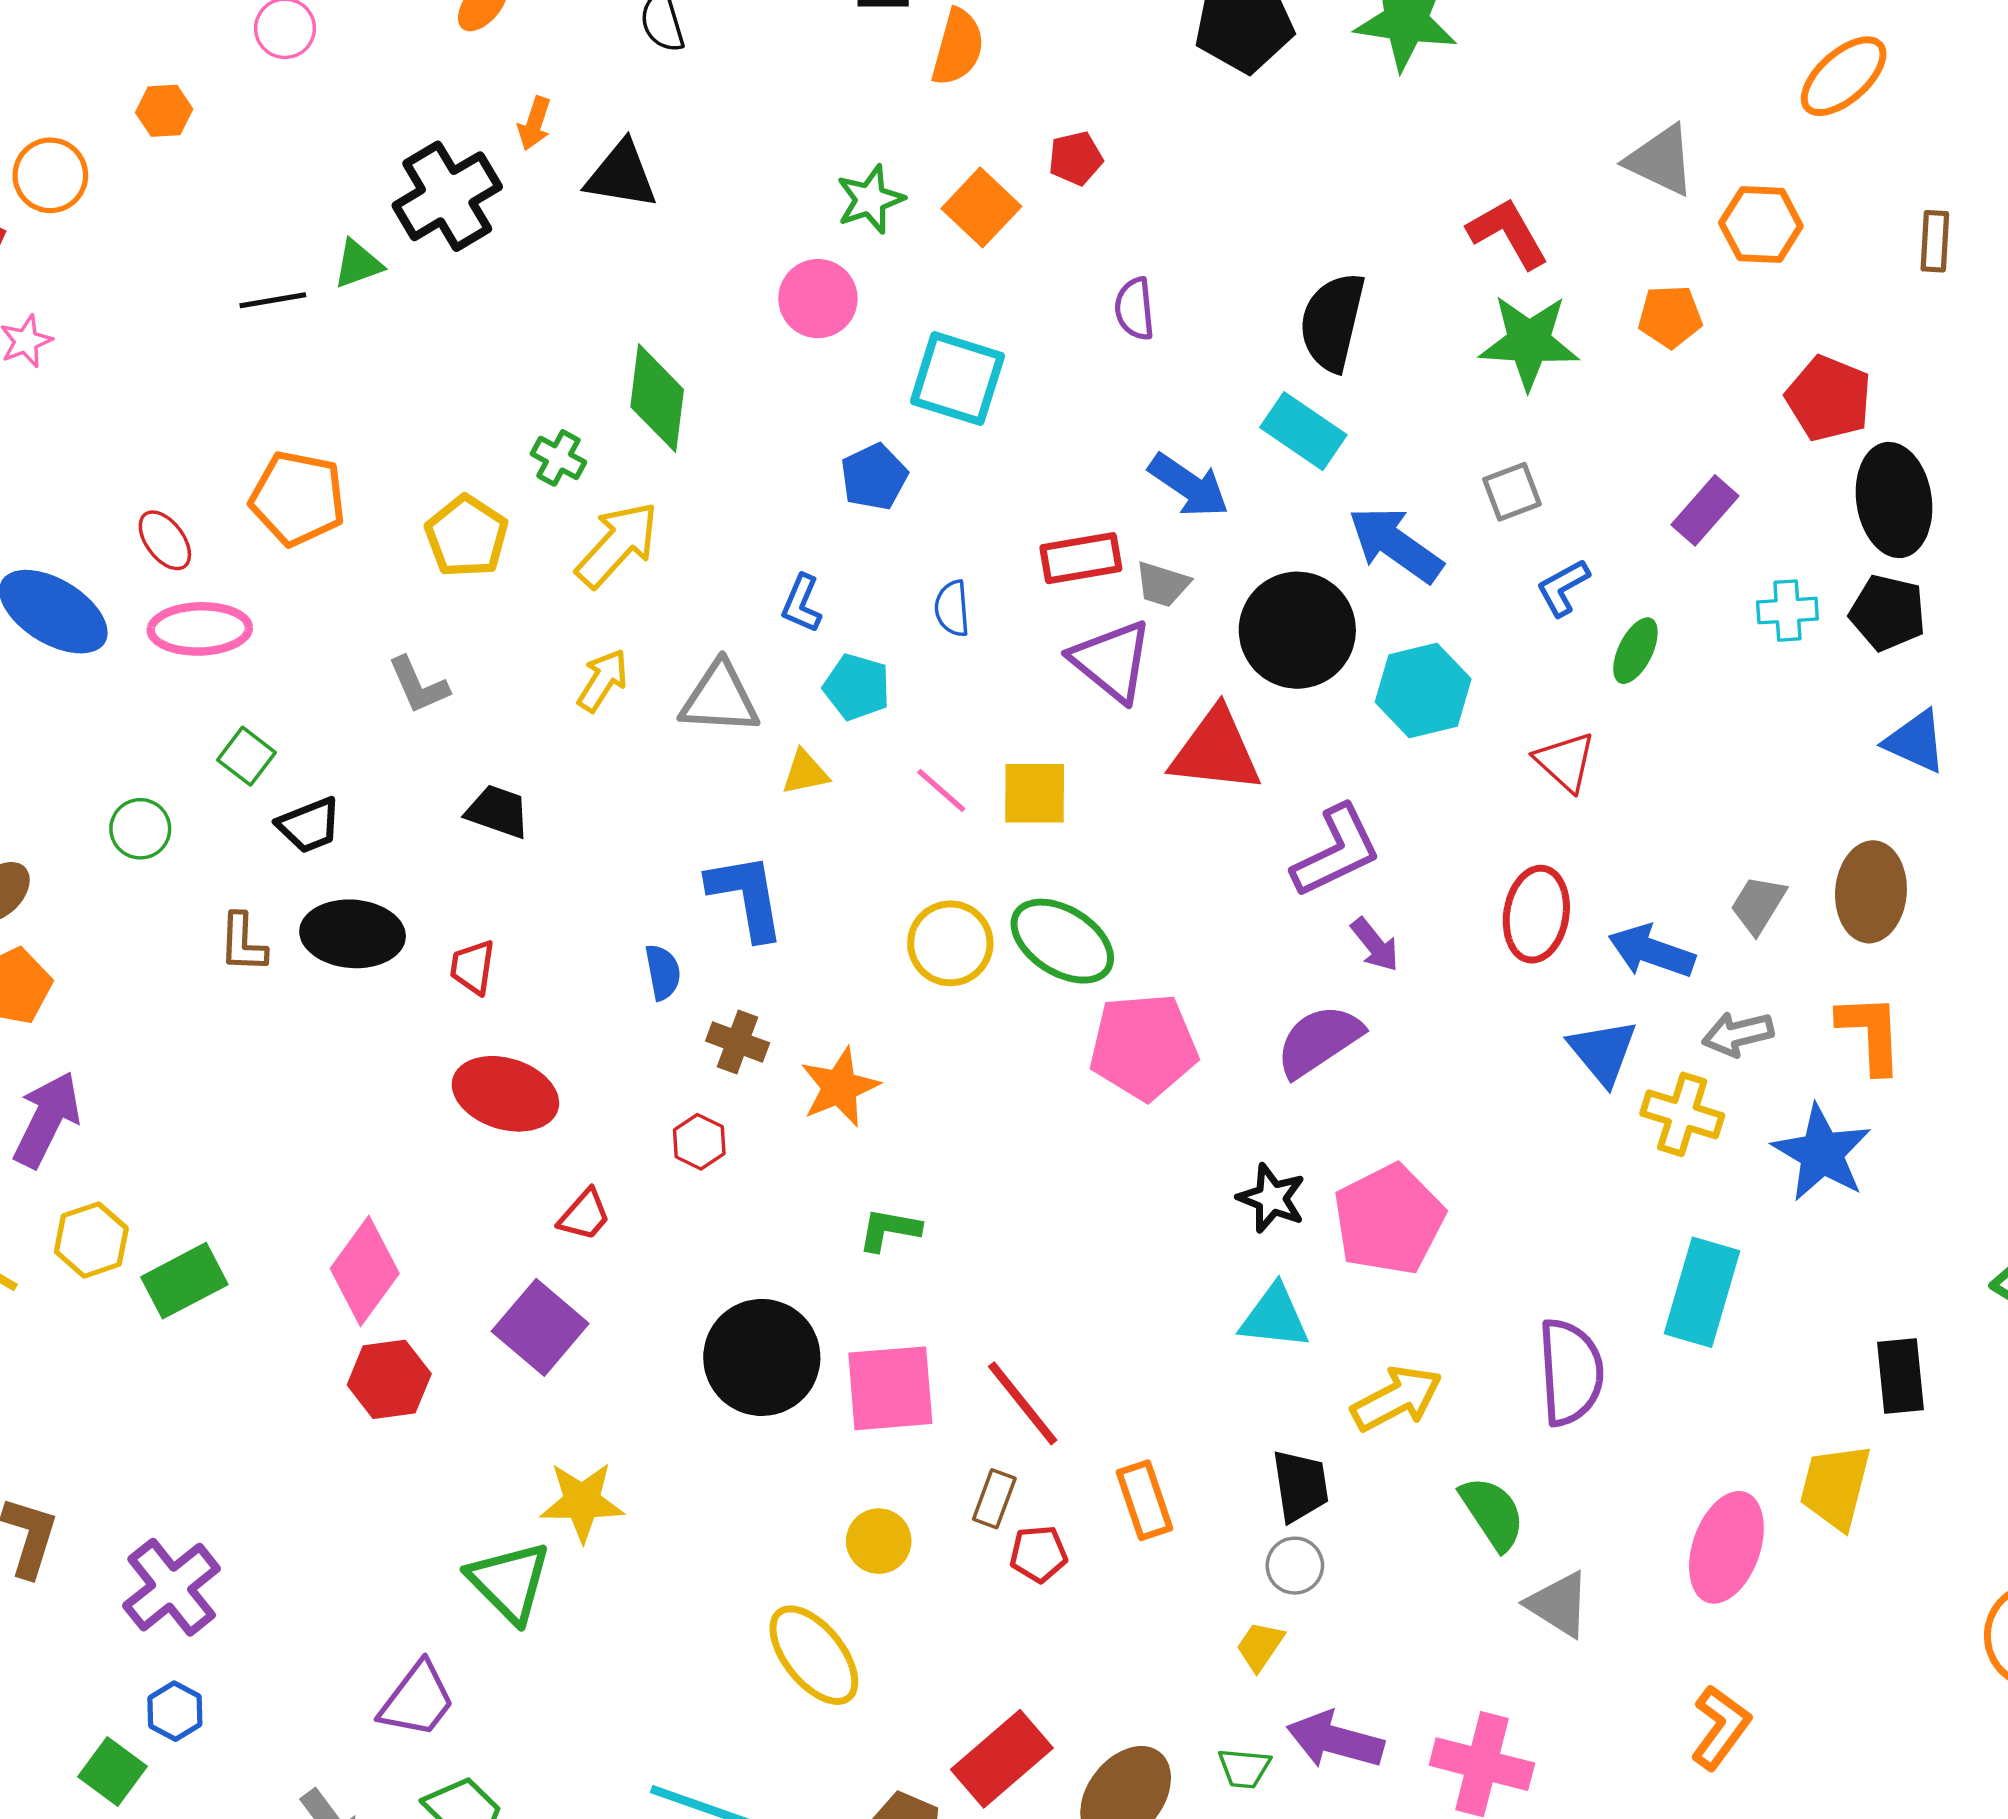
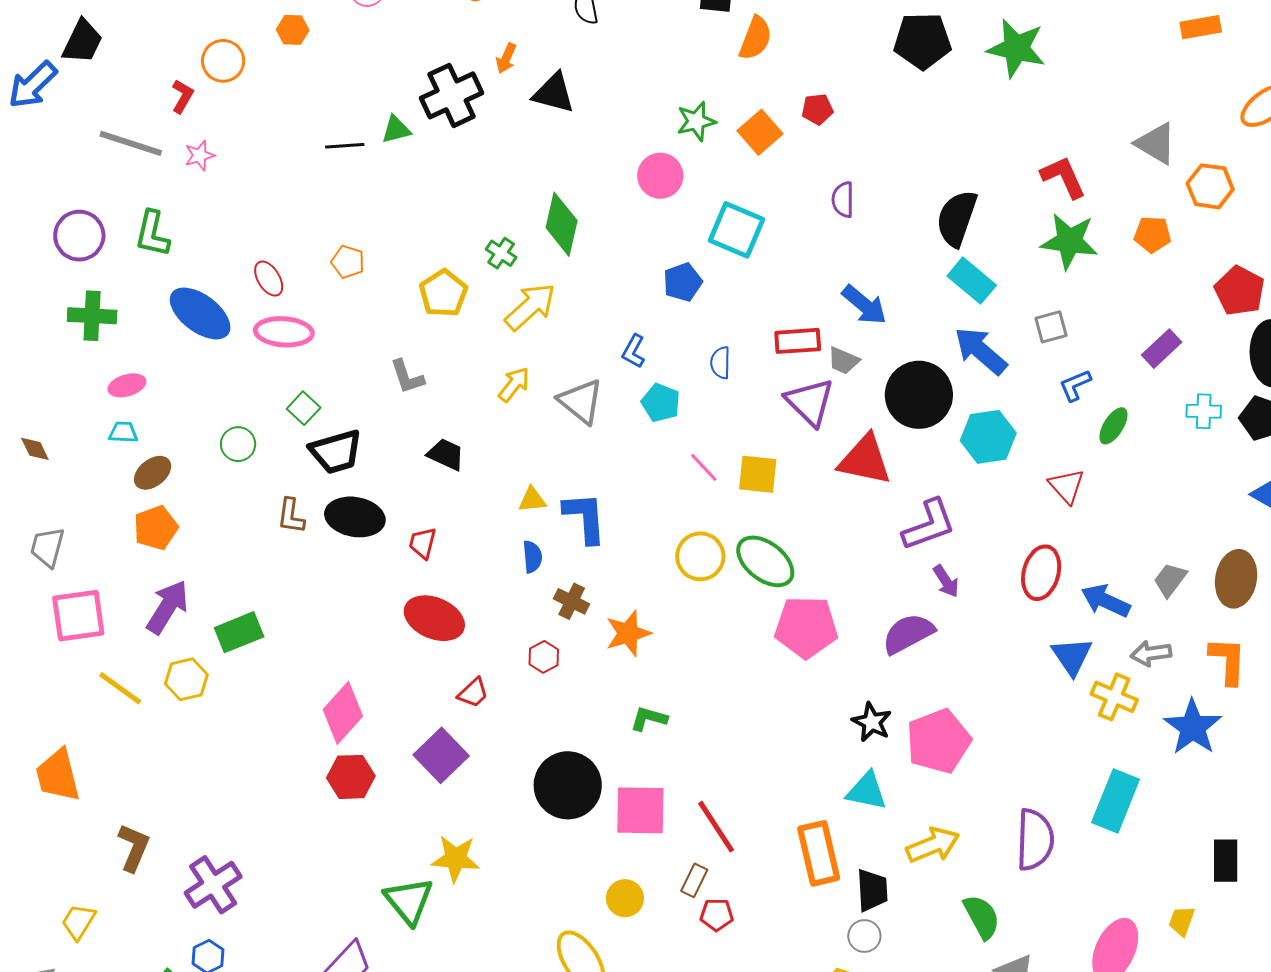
cyan rectangle: (1303, 431) -> (972, 281), moved
orange pentagon: (298, 498) -> (348, 262), size x0.6
gray triangle: (720, 698) -> (581, 401), turned 30
yellow triangle: (805, 772) -> (532, 500), moved
black trapezoid: (309, 825) -> (336, 452), size x1.4
green rectangle: (184, 1281) -> (239, 632), moved
yellow trapezoid: (1835, 1487) -> (1182, 921), size x0.6
orange rectangle: (1145, 1500) -> (819, 853), moved, size x1.4

